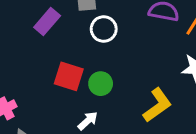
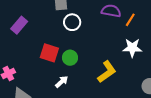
purple rectangle: (47, 22) -> (19, 25), moved

